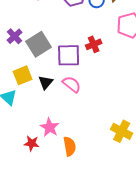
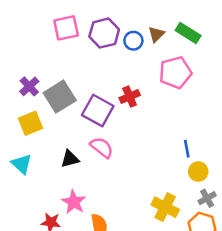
purple square: (69, 55) -> (98, 111), turned 30
yellow square: (23, 75) -> (30, 123), moved
black triangle: (46, 82) -> (70, 159), moved, turned 35

